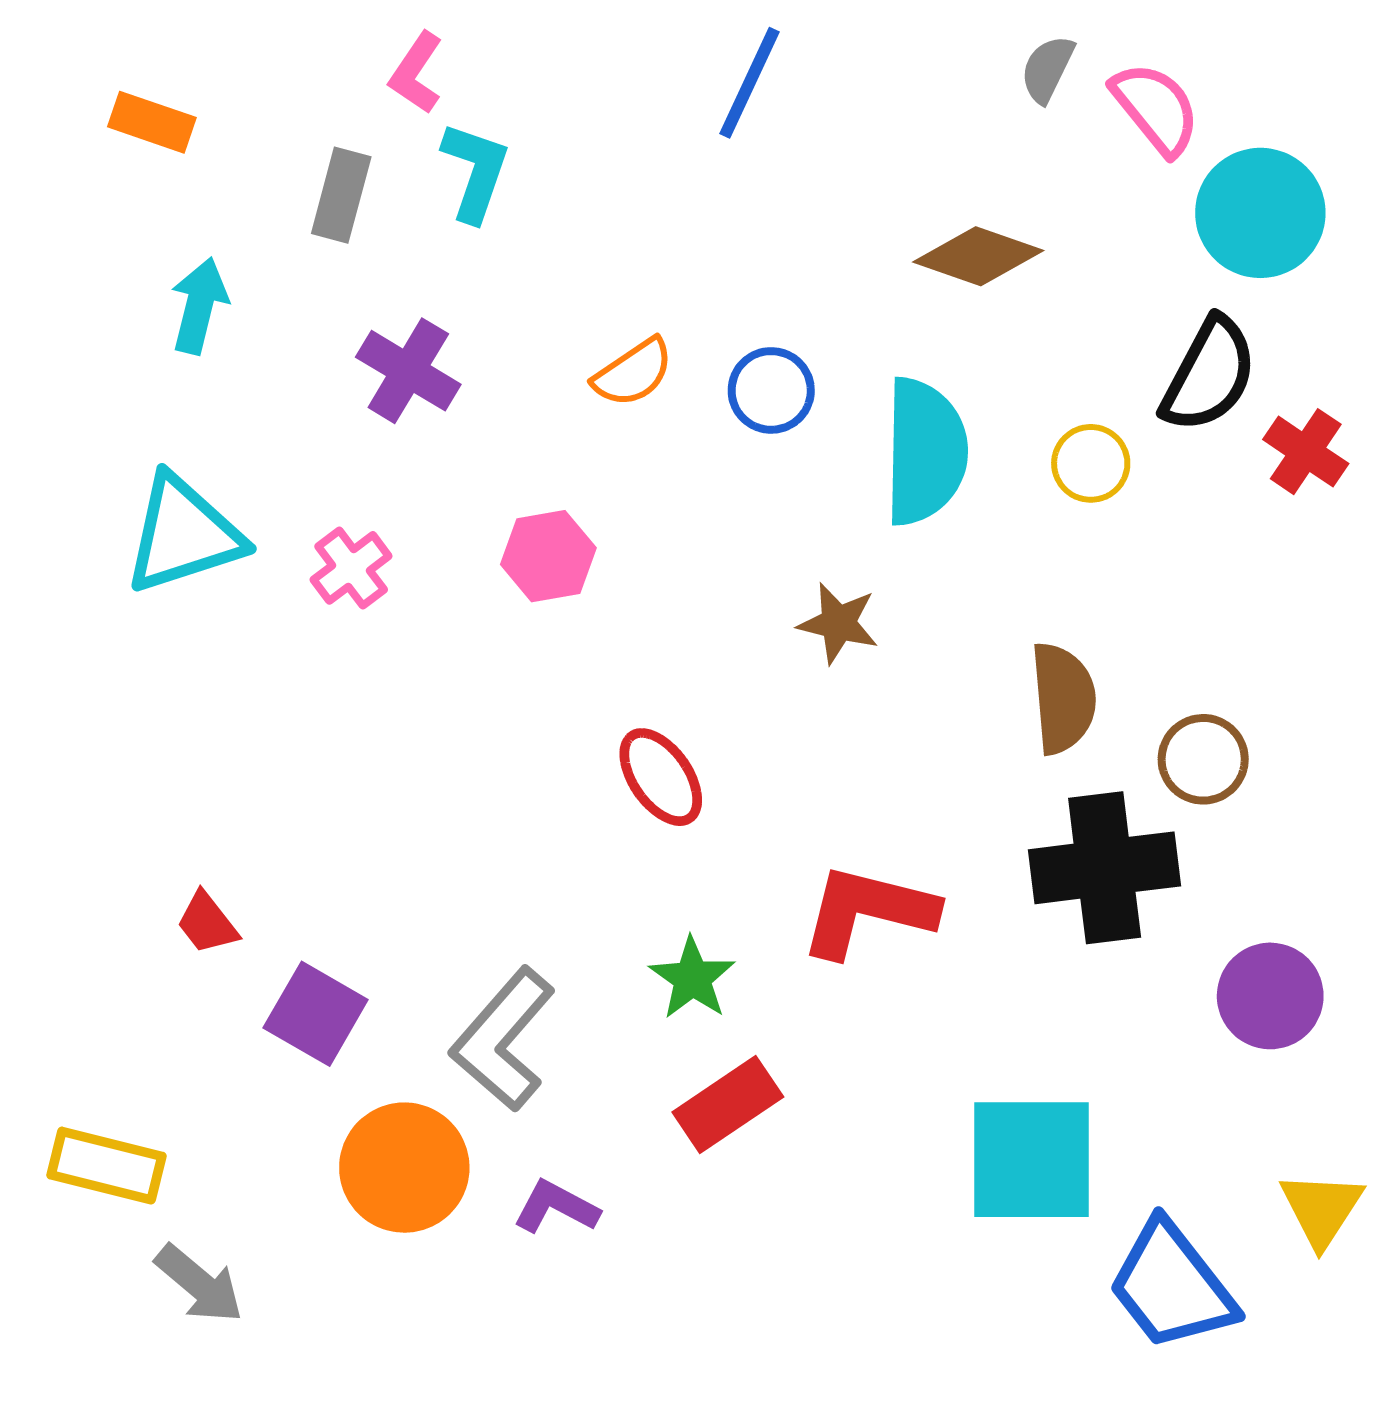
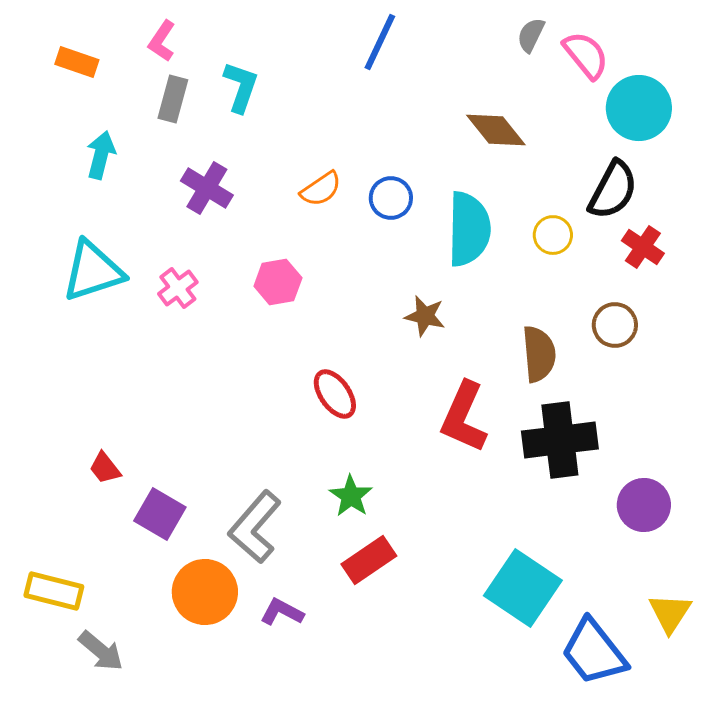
pink L-shape: (416, 73) -> (162, 41), moved
brown diamond: (978, 256) -> (496, 130), turned 32
red cross: (1306, 452) -> (643, 247), moved
brown circle: (1203, 759) -> (615, 325), moved
red L-shape: (868, 911) -> (464, 417), moved, turned -80
cyan square: (1032, 1160) -> (523, 588), turned 34

